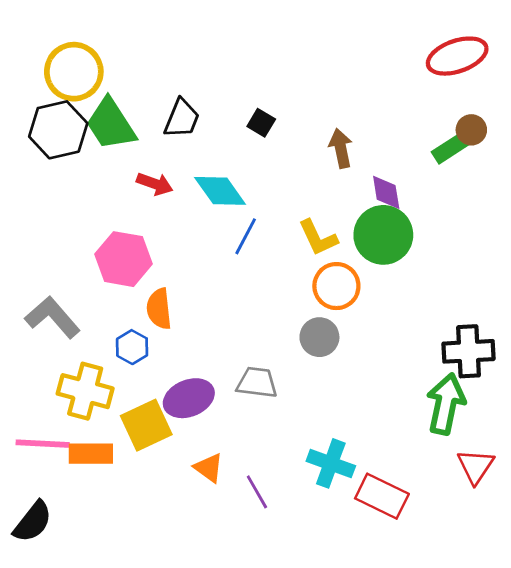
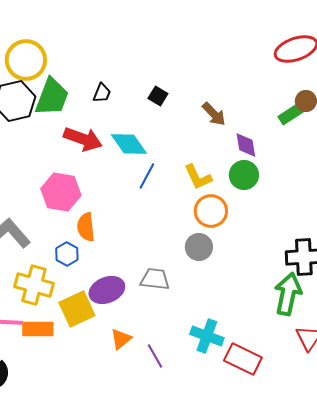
black trapezoid: (182, 118) -> (102, 93), size x0.7
green trapezoid: (111, 124) -> (52, 97), turned -126
brown arrow: (341, 148) -> (214, 114), turned 148
red arrow: (155, 184) -> (83, 139), size x1.5
green circle: (383, 235) -> (244, 175), size x0.7
orange triangle: (209, 468) -> (121, 339), turned 45

